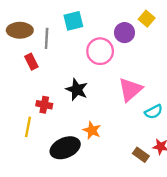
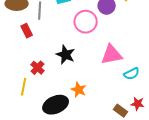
pink triangle: (130, 90) -> (112, 55), turned 30
red cross: (44, 105) -> (38, 68), turned 32

